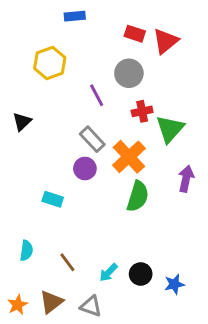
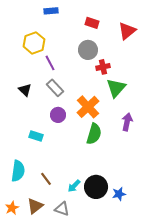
red triangle: (166, 41) -> (127, 31), moved
purple line: (97, 95) -> (50, 63), moved
red cross: (142, 111) -> (103, 67), moved
black triangle: (22, 122) -> (25, 90), moved, turned -32
gray rectangle: (92, 139) -> (55, 88), moved
cyan semicircle: (26, 251) -> (18, 171), size x1.5
black circle: (141, 274) -> (96, 187), size x1.5

